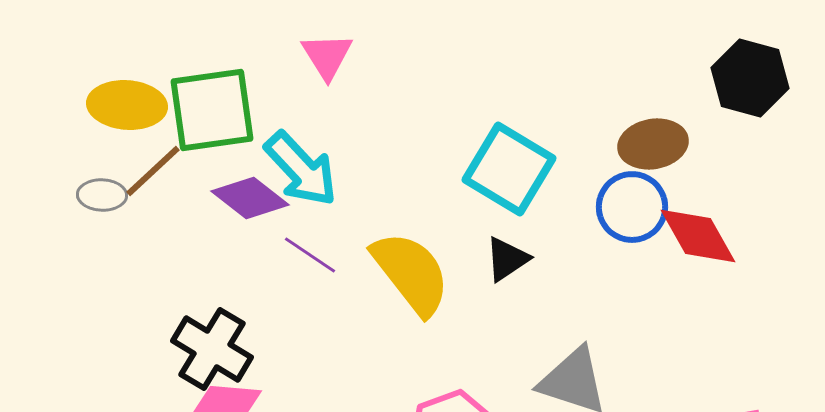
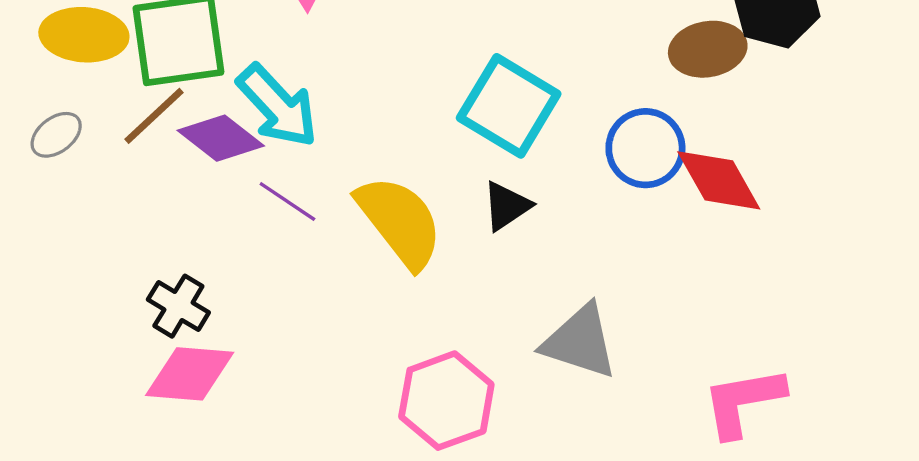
brown ellipse: (653, 144) -> (708, 49), moved
brown line: (153, 171) -> (154, 116), moved
gray ellipse: (102, 195) -> (56, 135), turned -39
black cross: (212, 349) -> (178, 306), size x0.7

